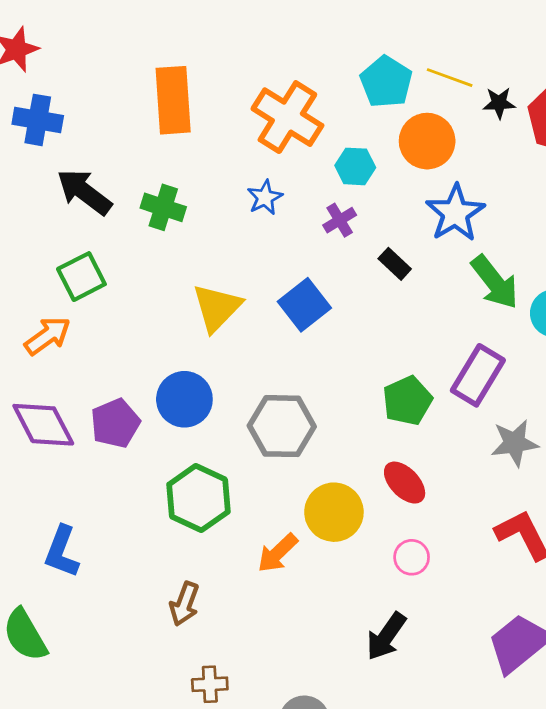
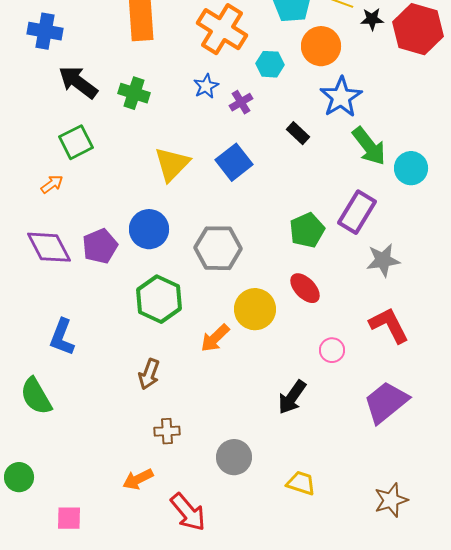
purple cross: (340, 220) -> (241, 102), moved
orange arrow: (48, 336) -> (52, 184), size x0.7
pink circle: (412, 557) -> (332, 350), moved

